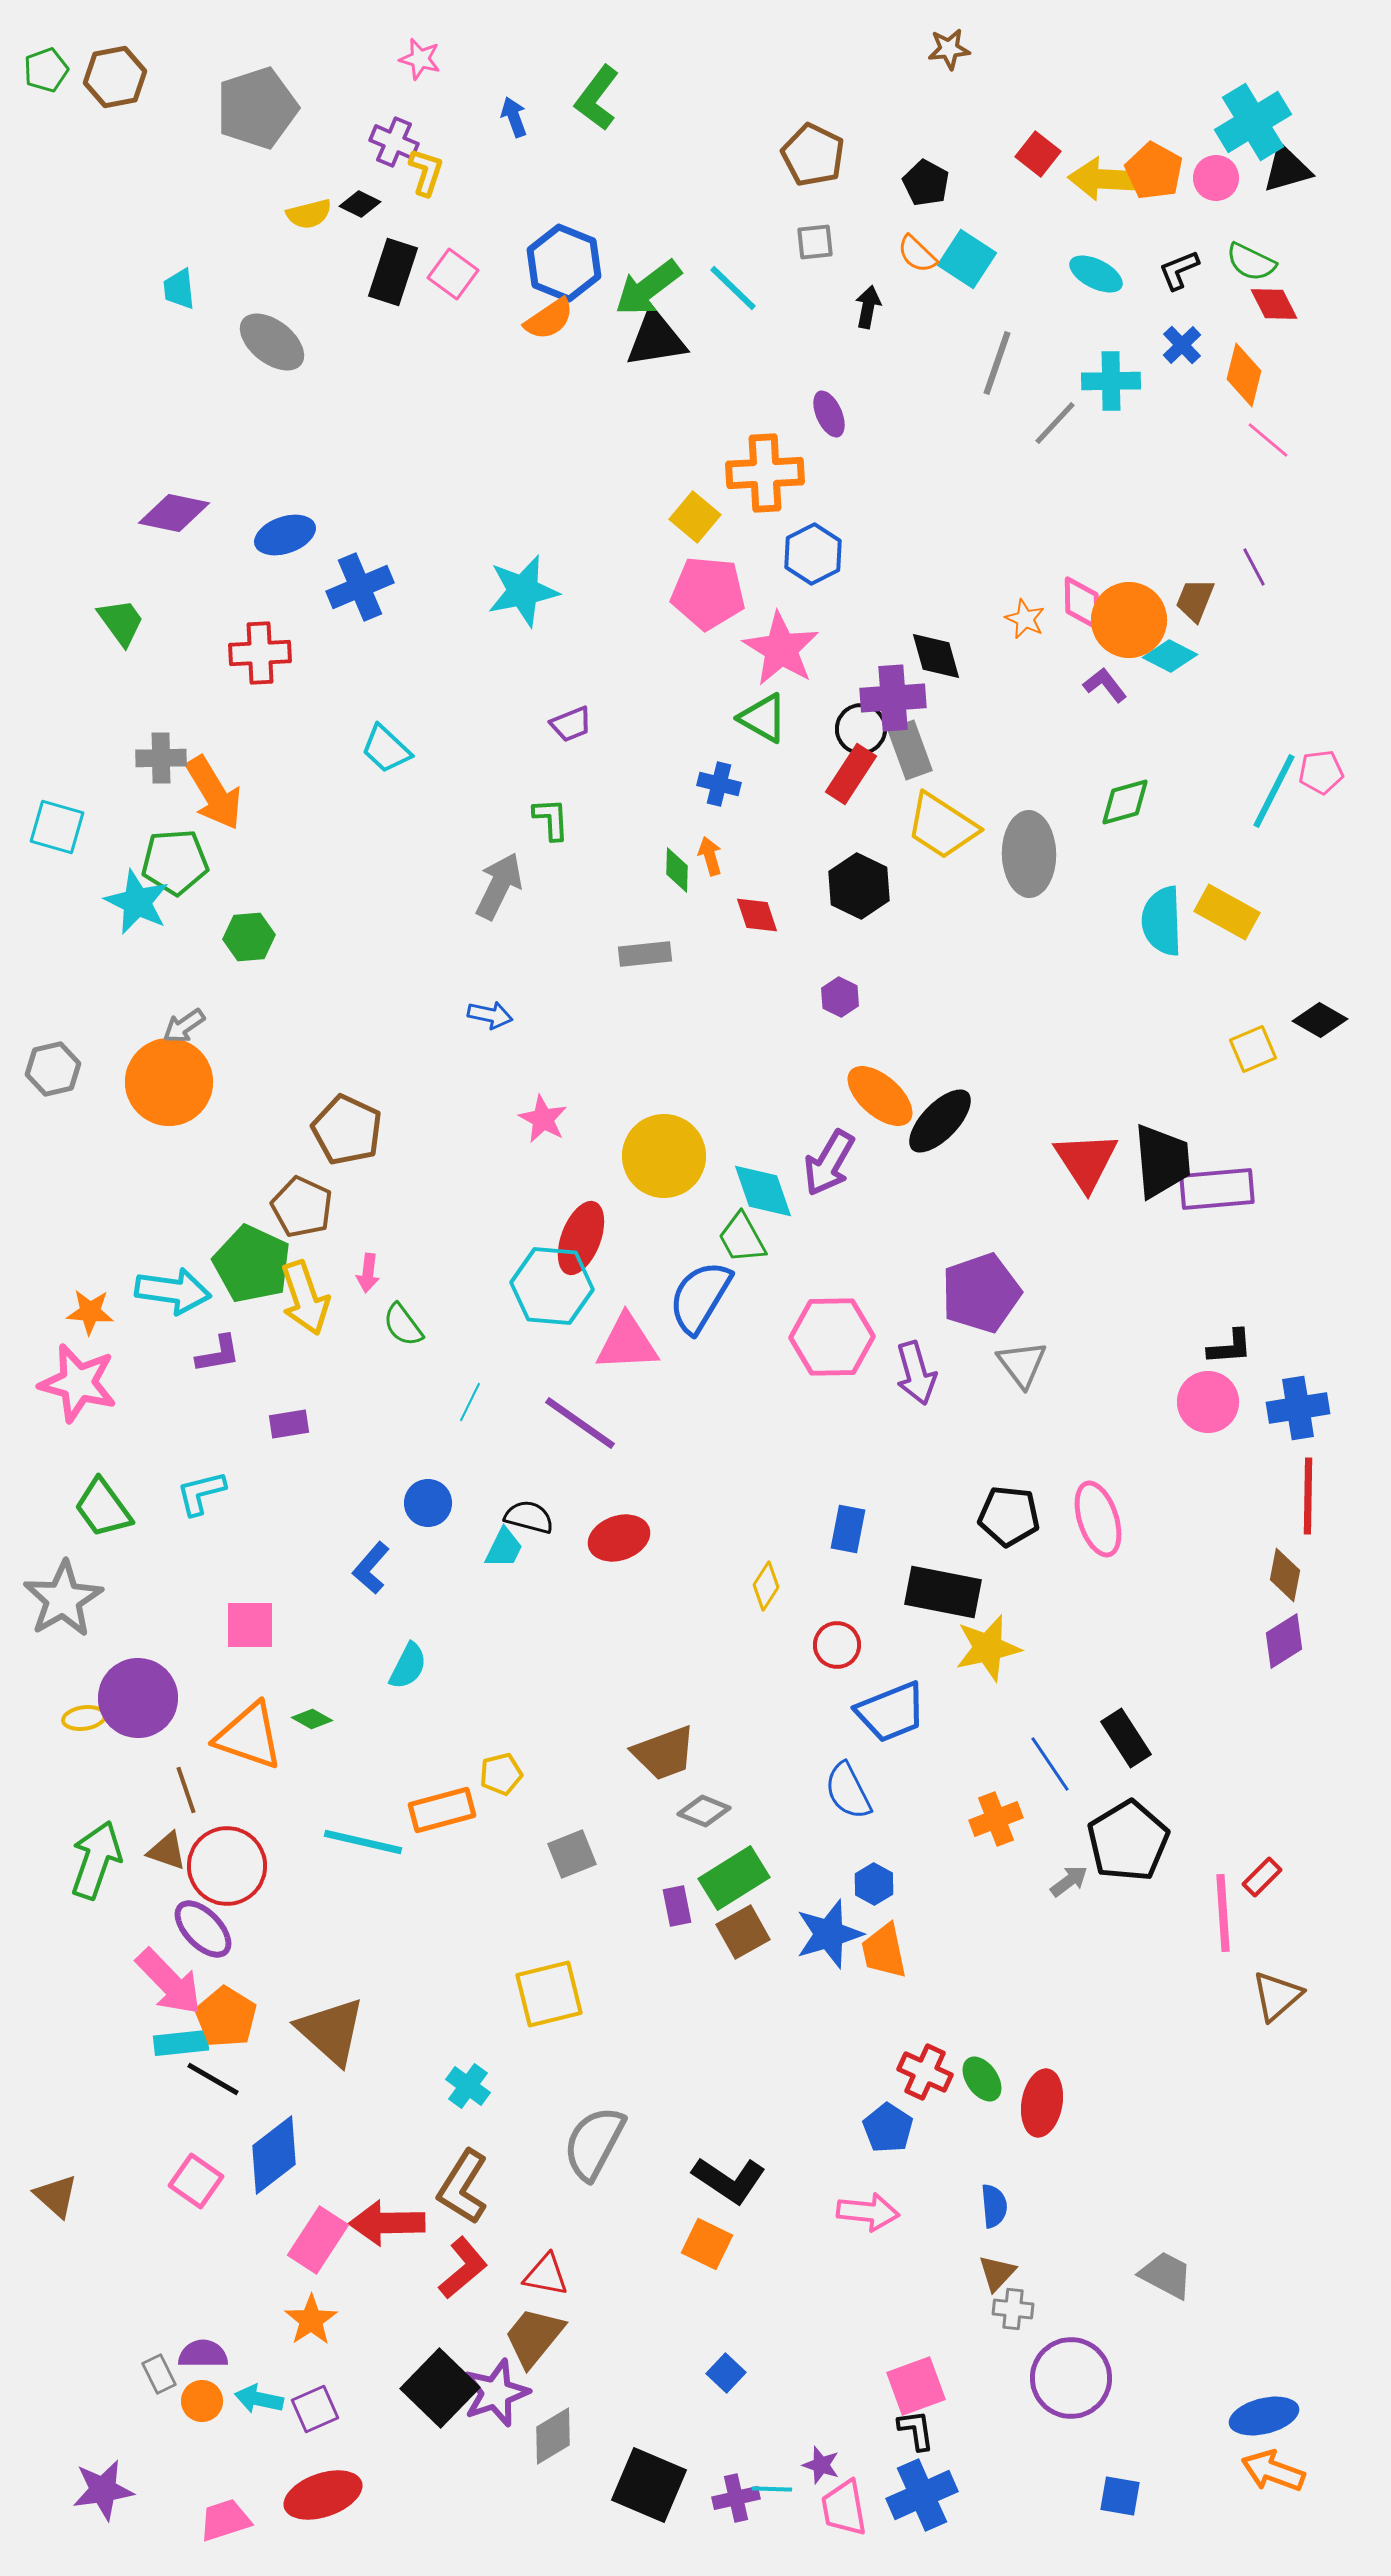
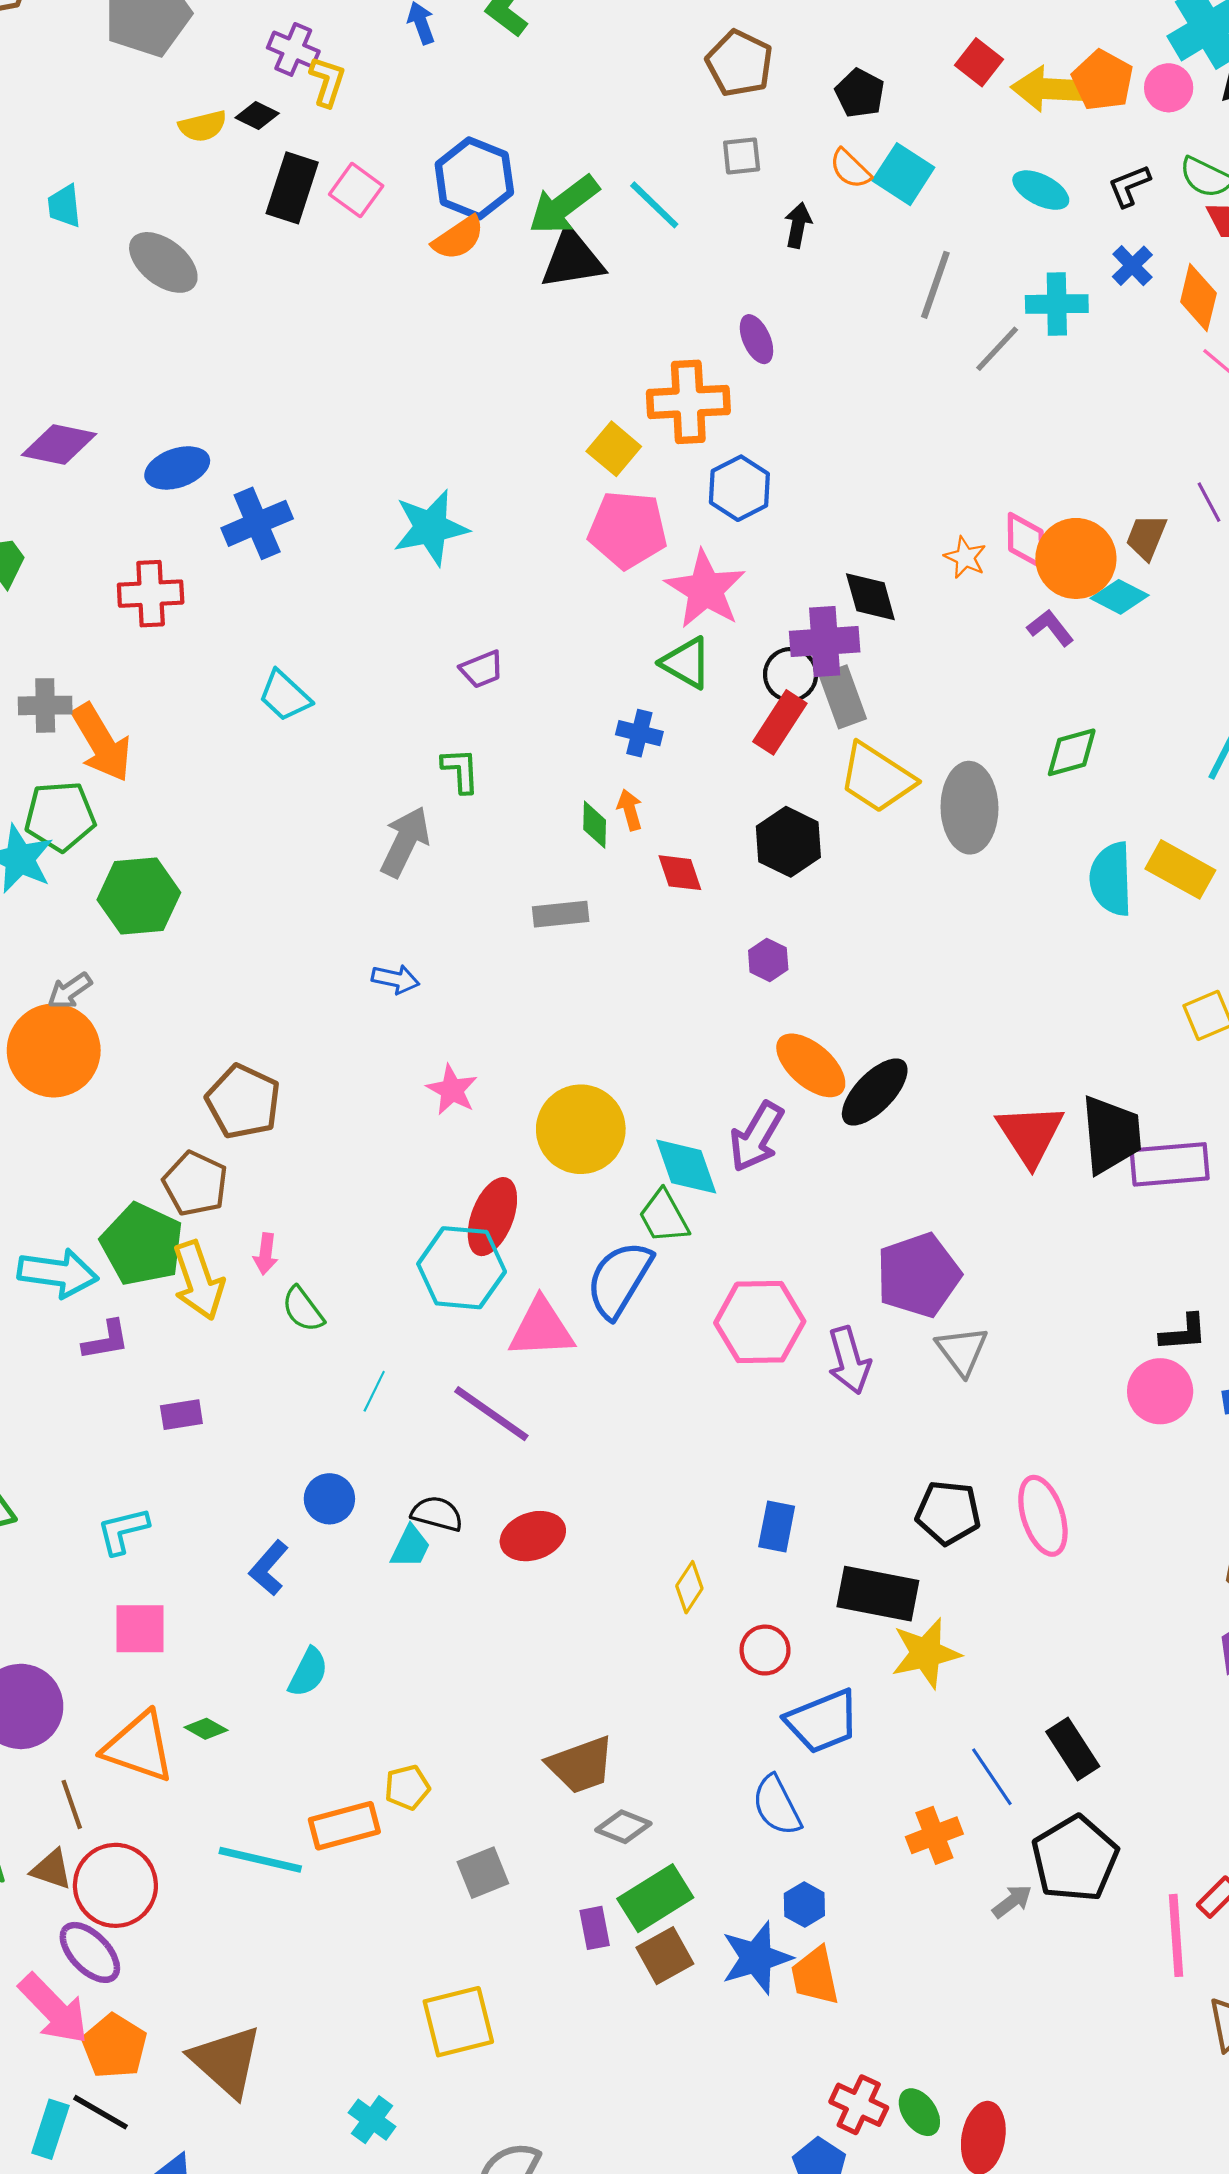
green hexagon: (249, 937) -> (139, 896), size x1.5
cyan L-shape: (201, 1493) -> (123, 1531), moved
cyan rectangle: (181, 2043) -> (50, 2129), moved, turned -66

